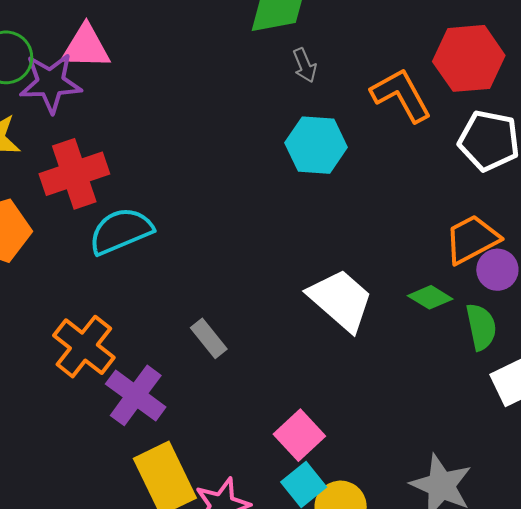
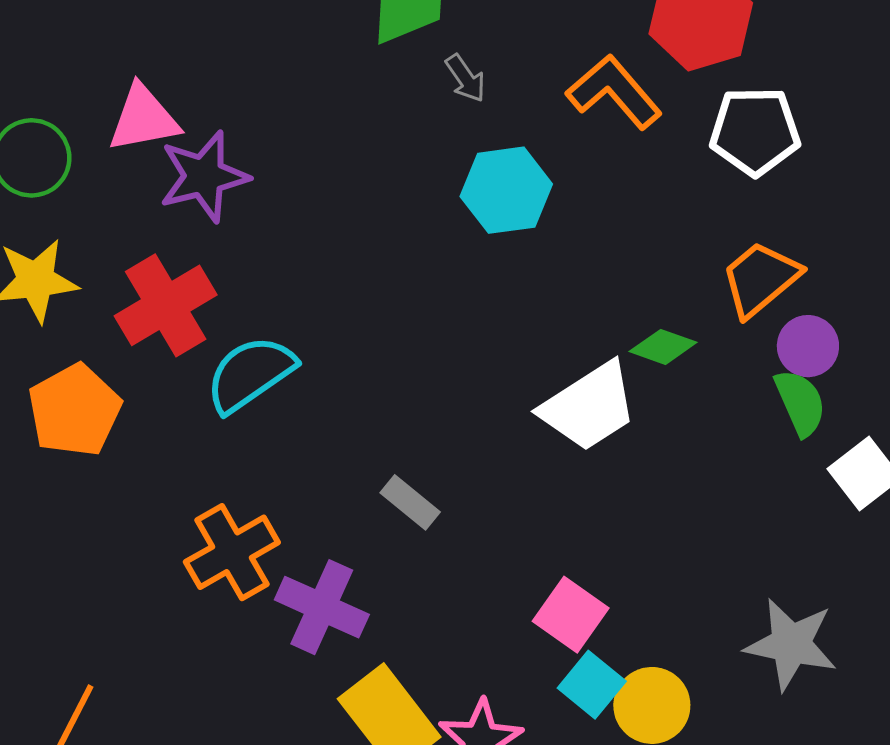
purple star: (51, 83) -> (204, 176), moved
purple circle: (497, 270) -> (808, 346), moved
green diamond: (430, 297) -> (663, 347), moved
white trapezoid: (341, 300) -> (589, 407), turned 118
orange cross: (84, 347) -> (232, 552), turned 34

